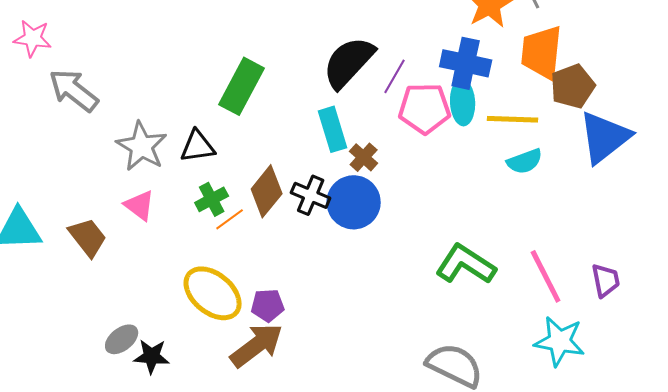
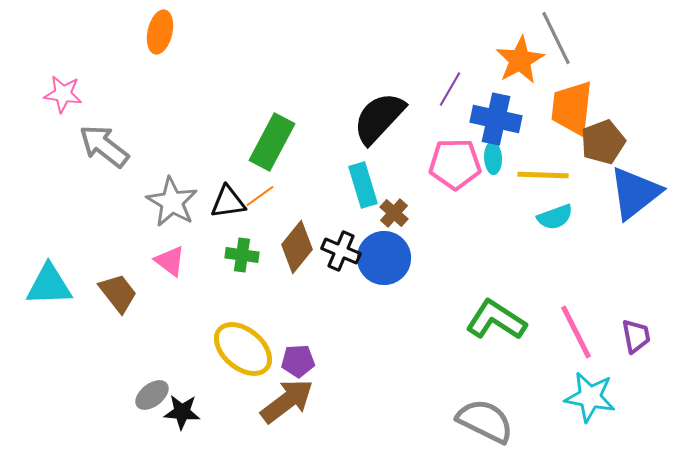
purple line: (395, 76) -> (450, 89), moved
cyan ellipse: (463, 102) -> (493, 158), size x0.7
green cross: (212, 199) -> (242, 255), turned 36
orange line: (230, 219) -> (260, 196), moved

